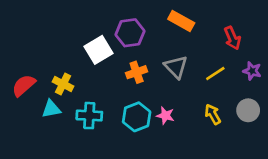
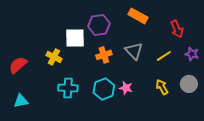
white square: (98, 50) -> (75, 38), turned 30
yellow cross: (63, 84) -> (54, 57), moved
cyan triangle: (51, 109) -> (21, 101), moved

